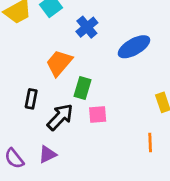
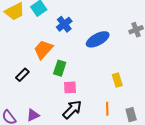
black rectangle: (31, 99) -> (22, 75), turned 32
black arrow: (60, 117) -> (72, 110), moved

